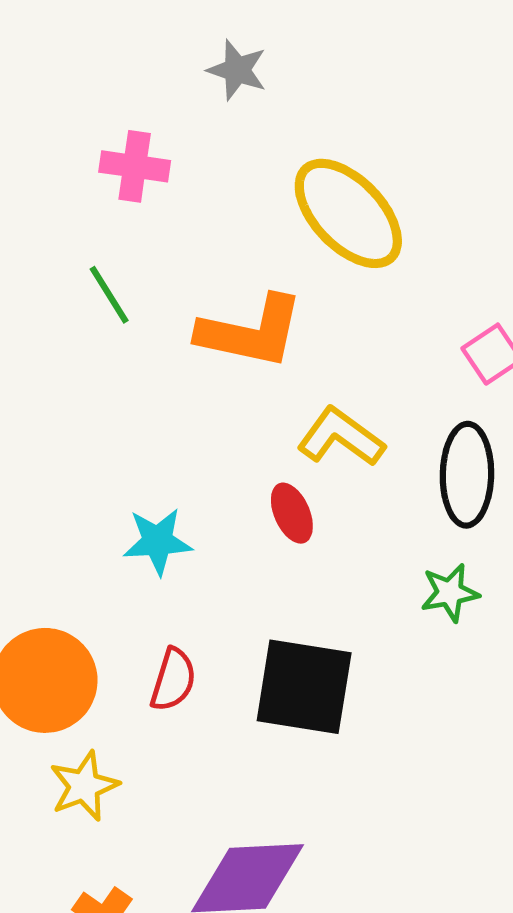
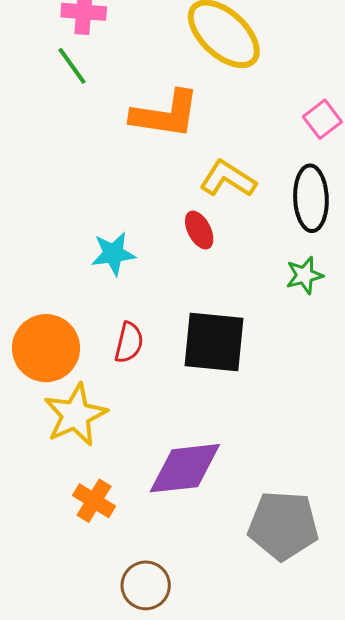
green line: (109, 295) -> (72, 66), moved
yellow star: (84, 786) -> (75, 415), size x1.4

